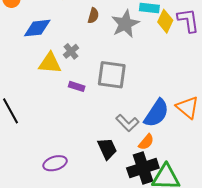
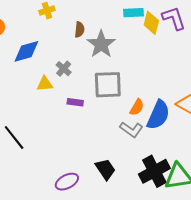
gray star: (125, 24) -> (101, 44), moved
yellow triangle: (50, 63) -> (45, 84), size x0.7
orange semicircle: (146, 142) -> (137, 107), moved
black trapezoid: (107, 149) -> (105, 169), moved

